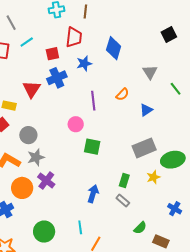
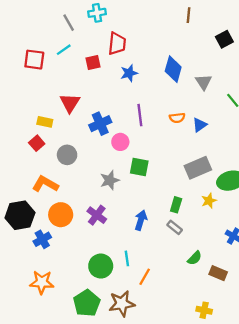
brown line: (85, 11) -> (189, 15), moved
gray line: (11, 23) -> (69, 23), moved
blue diamond: (114, 48) -> (173, 69), moved
blue cross: (57, 78) -> (100, 124), moved
orange semicircle: (122, 94) -> (177, 118), moved, turned 40
gray star: (36, 157) -> (110, 180), moved
purple cross: (46, 181) -> (97, 215), moved
green circle: (44, 232) -> (101, 266), moved

